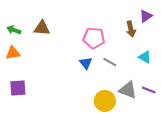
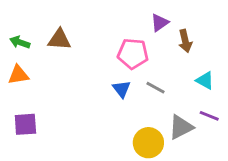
purple triangle: (146, 16) -> (160, 23), moved
gray triangle: (128, 90) -> (181, 127), turned -48
purple line: (149, 90) -> (209, 116), moved

